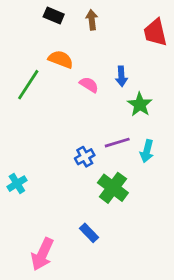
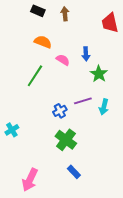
green line: (28, 85) -> (35, 76), moved
green cross: (113, 188) -> (66, 140), moved
blue rectangle: (89, 233) -> (74, 172), moved

